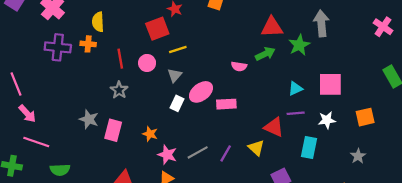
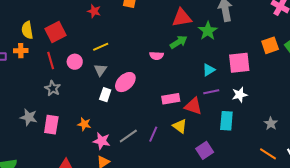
red square: (157, 29) -> (55, 32), moved
pink rectangle: (226, 104) -> (171, 99), moved
orange square: (365, 117) -> (270, 45), moved

